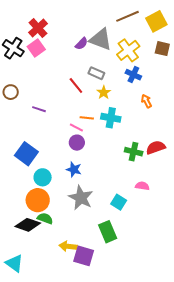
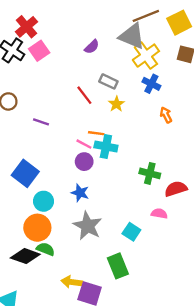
red cross: (38, 28) -> (26, 27), moved
gray triangle: (101, 39) -> (132, 36), moved
cyan cross: (111, 118) -> (106, 146), moved
red semicircle: (156, 147) -> (176, 189), moved

